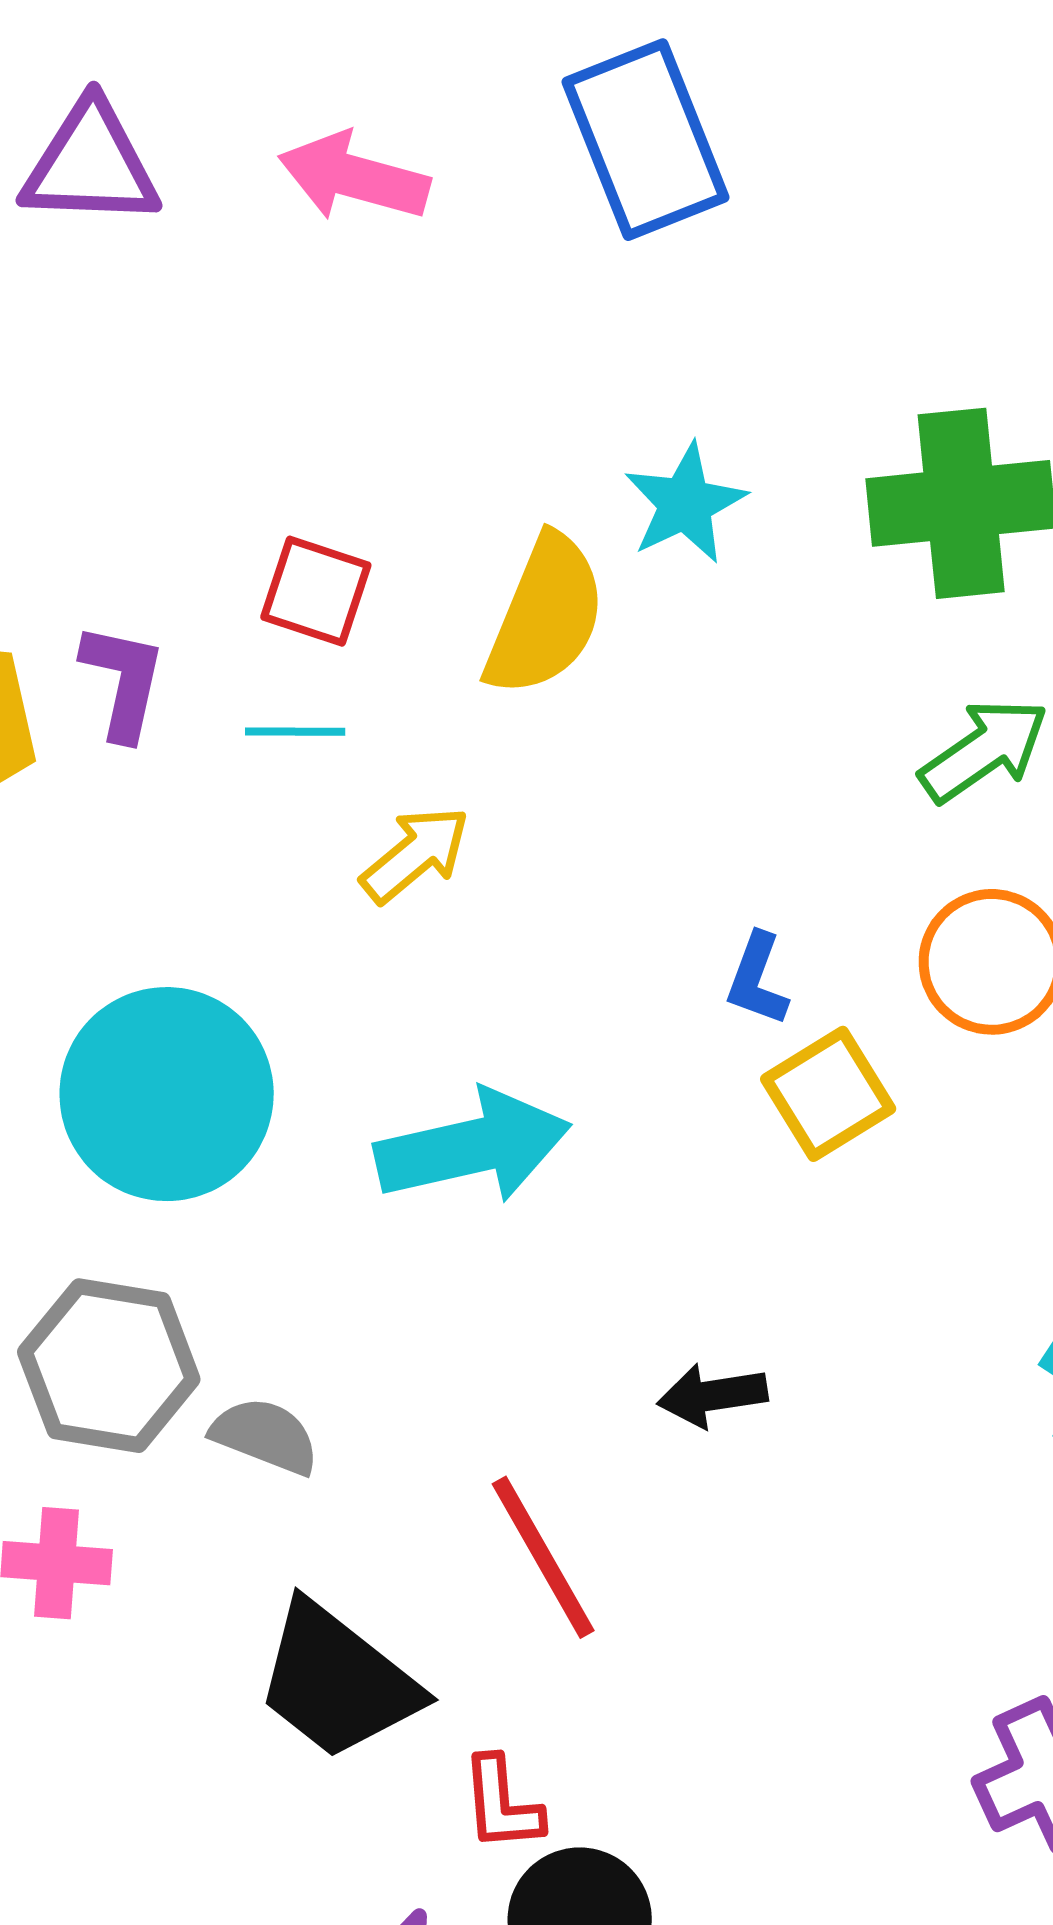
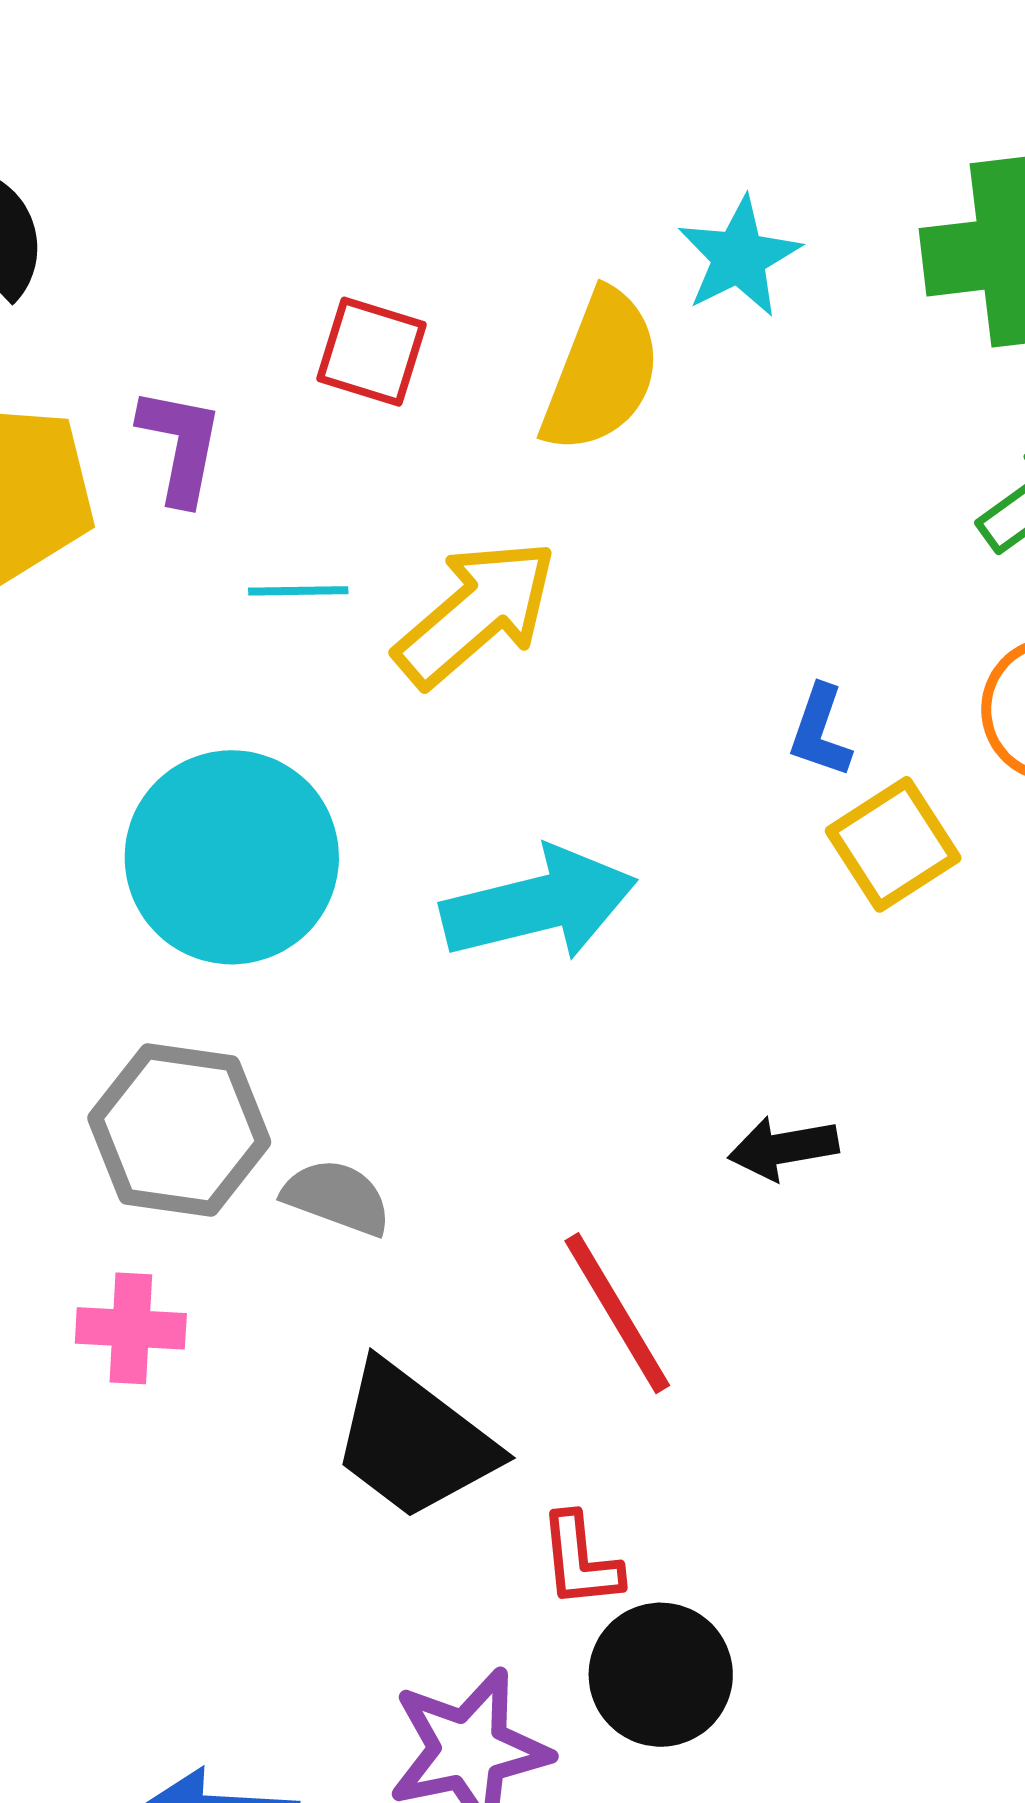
cyan line: (295, 732) -> (298, 591), moved
yellow arrow: (415, 854) -> (476, 613), size x1.5

